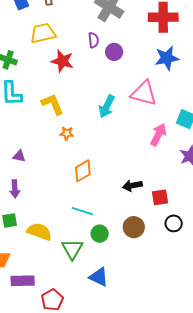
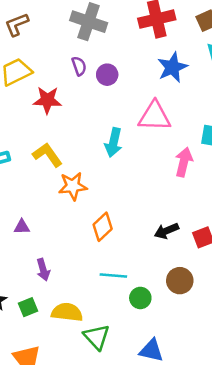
orange star: (67, 133) -> (73, 186), size x1.6
purple arrow: (15, 189) -> (43, 270), moved
green triangle: (72, 249) -> (97, 337), moved

